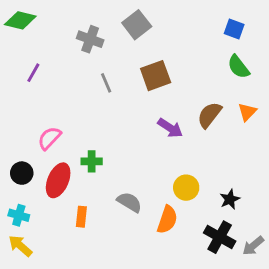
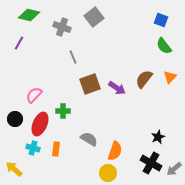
green diamond: (20, 20) -> (29, 15), moved
purple line: (33, 73) -> (19, 43), moved
brown square: (156, 76) -> (90, 84), moved
yellow circle: (186, 188) -> (108, 173), moved
cyan cross: (19, 215) -> (33, 148), moved

